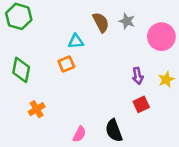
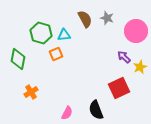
green hexagon: (19, 16) -> (41, 33), moved
purple arrow: (138, 76) -> (124, 57), moved, turned 144
red square: (141, 104) -> (119, 88), size x1.5

